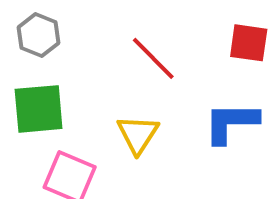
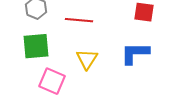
red line: (153, 58) -> (79, 20), moved, turned -40

